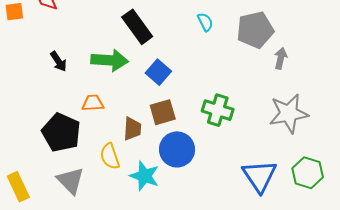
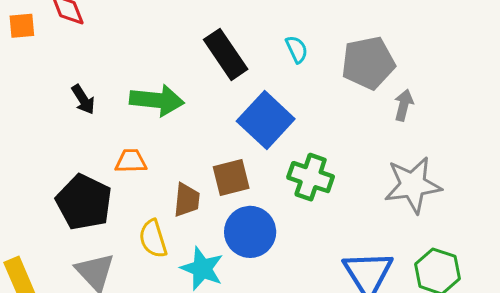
black rectangle: (137, 27) -> (226, 54), moved
blue square: (158, 72) -> (266, 120), moved, size x1.5

